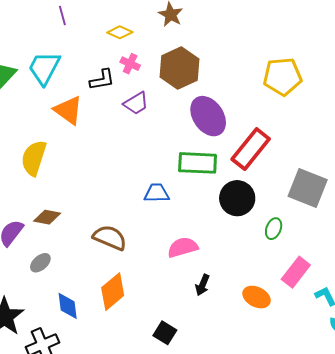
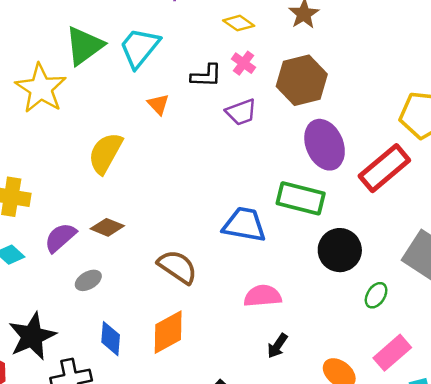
orange triangle: (68, 110) -> (158, 104), size x0.6
red rectangle: (251, 149) -> (384, 168), moved
blue trapezoid: (157, 193) -> (244, 225), size x1.4

